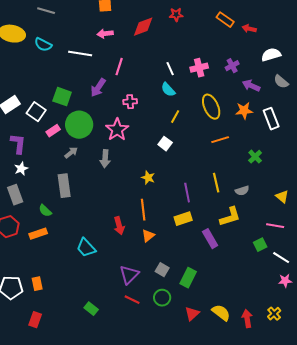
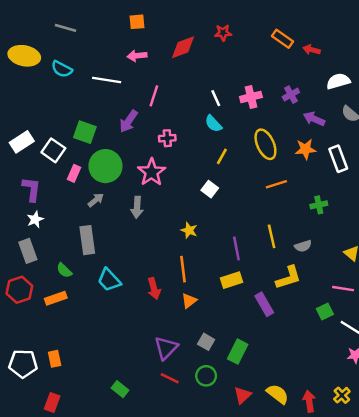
pink rectangle: (53, 131) -> (74, 173), turned -32
green cross: (255, 157) -> (319, 205), turned 32
cyan trapezoid: (86, 248) -> (109, 280), moved

